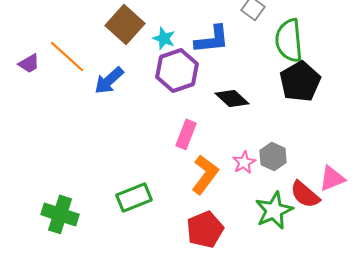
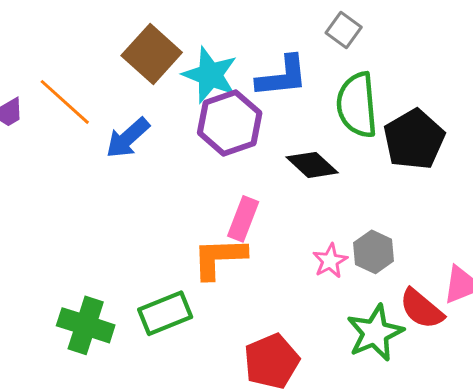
cyan star: (164, 38) -> (210, 75), size x1.6
green semicircle: (289, 40) -> (357, 105), moved
orange L-shape: (205, 174) -> (219, 258), moved, turned -129
green cross: (60, 214) -> (86, 325), moved

